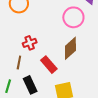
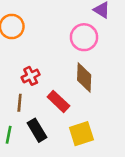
brown diamond: (70, 48) -> (84, 78), turned -40

